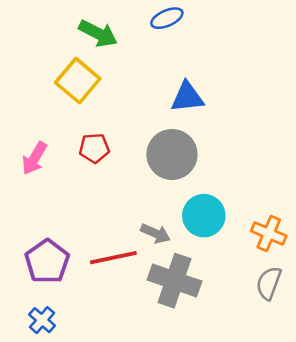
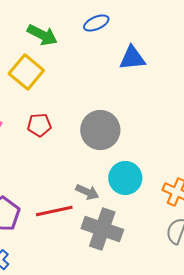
blue triangle: (187, 97) -> (132, 58), moved

